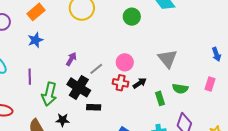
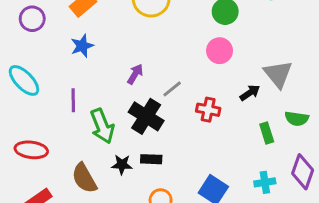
pink circle: (125, 62) -> (220, 51), moved
black arrow: (140, 83) -> (250, 93), moved
green arrow: (49, 94) -> (102, 126), turned -35
black rectangle: (94, 107) -> (151, 159), moved

